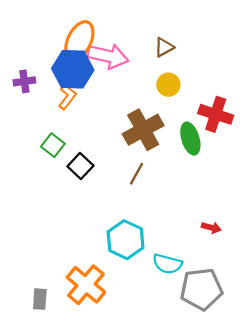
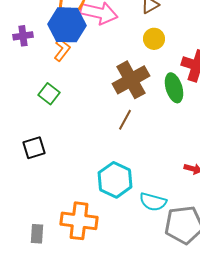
black square: (80, 166) -> (34, 148), moved, turned 30
orange cross: (86, 285) -> (79, 221), turned -33

